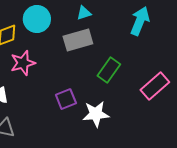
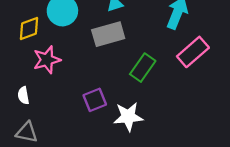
pink rectangle: (155, 86) -> (193, 52), moved

